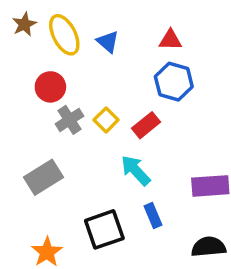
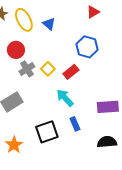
red triangle: (170, 40) -> (93, 12), moved, turned -32

